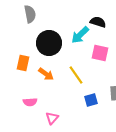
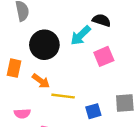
pink square: (100, 53) -> (104, 56), turned -36
yellow line: (76, 75) -> (63, 96), moved, turned -48

